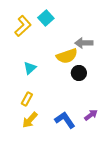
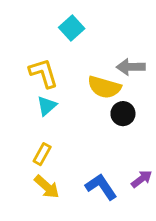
yellow L-shape: (23, 26) -> (44, 73), moved, turned -65
yellow semicircle: (67, 56) -> (104, 87), turned 35
yellow arrow: (30, 120) -> (47, 187), turned -90

